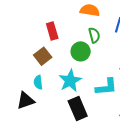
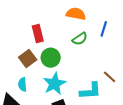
green semicircle: (94, 35) -> (80, 39), turned 70
green circle: (81, 51) -> (51, 58), moved

